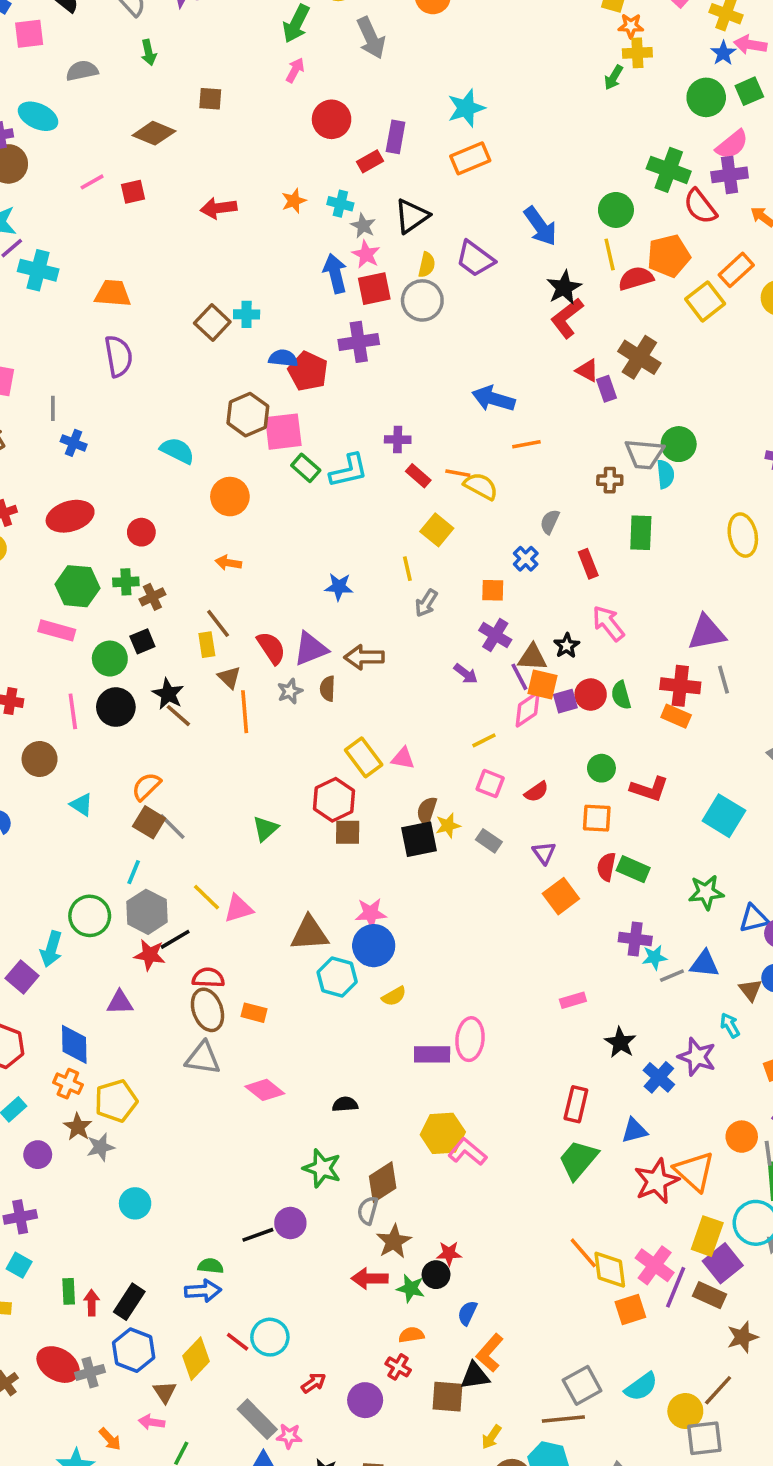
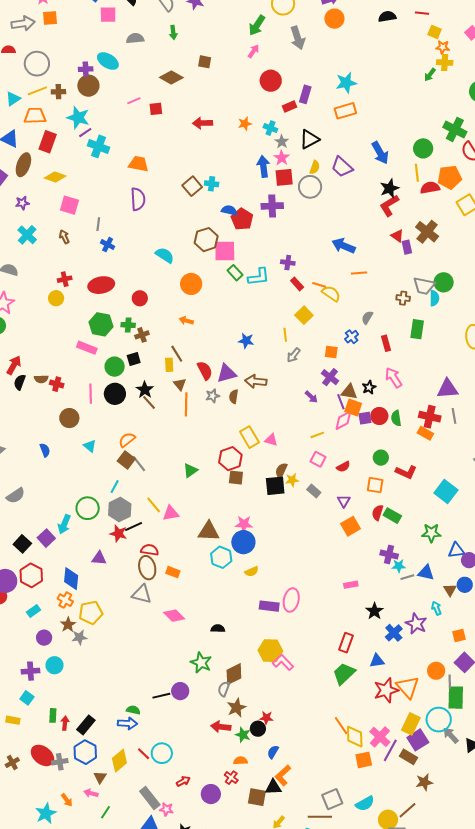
cyan circle: (135, 1203) -> (55, 665), moved

